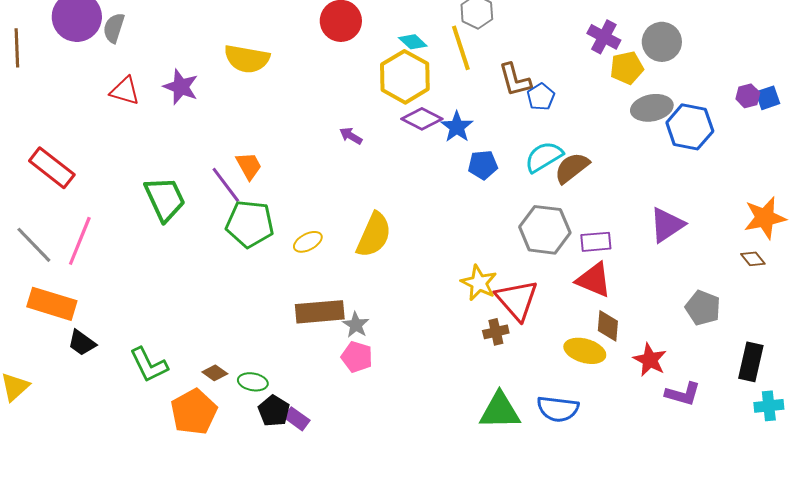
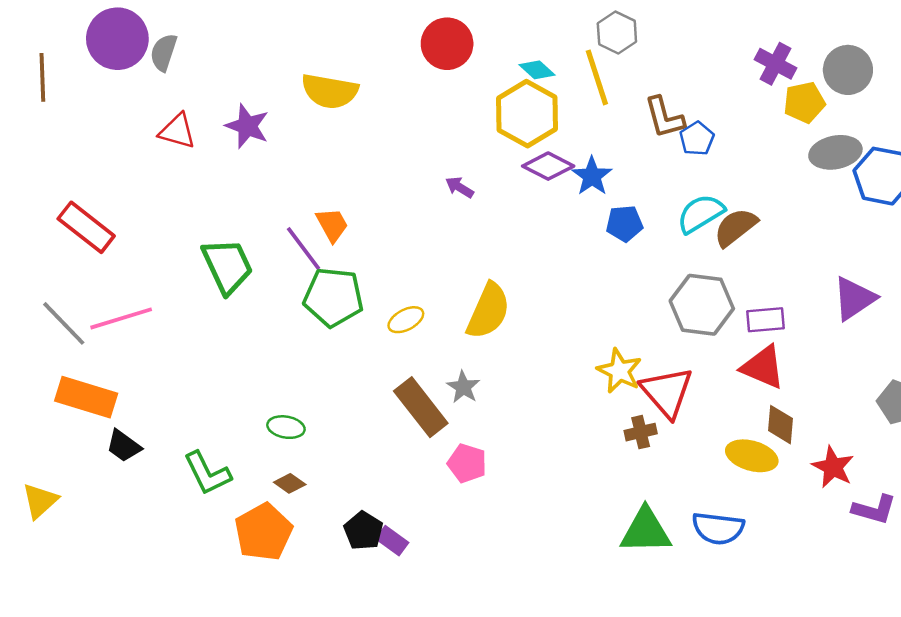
pink line: (80, 241) -> (121, 318), turned 51
brown rectangle: (320, 312) -> (421, 407), turned 57
gray star: (356, 325) -> (463, 387), moved
green ellipse: (253, 382) -> (286, 427), moved

